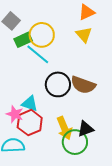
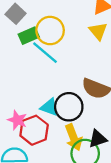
black circle: (58, 84) -> (69, 107), moved
cyan triangle: (30, 103) -> (49, 107), moved

